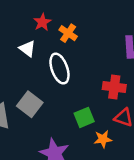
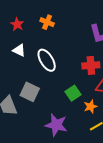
red star: (42, 22) -> (17, 24), moved
orange cross: (68, 33) -> (47, 22), moved

